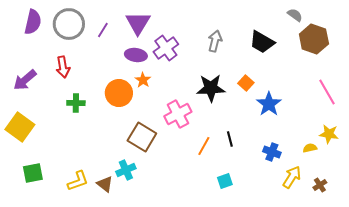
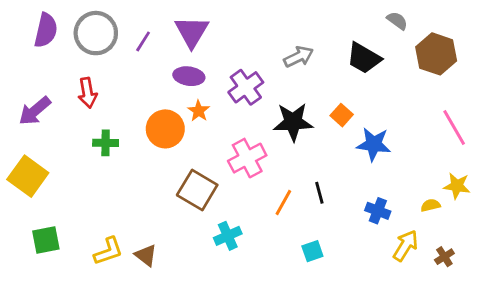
gray semicircle: (295, 15) -> (397, 21), moved
gray arrow: (215, 41) -> (299, 57), turned 50
purple cross: (166, 48) -> (246, 87), moved
blue star: (269, 104) -> (374, 144), turned -30
cyan cross: (126, 170) -> (228, 236), moved

